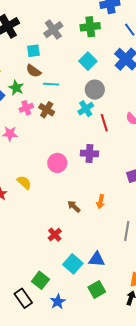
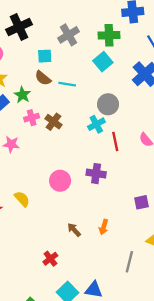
cyan square: (88, 61) -> (103, 62), moved
cyan line: (51, 84) -> (67, 84), moved

